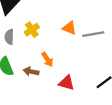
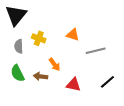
yellow cross: (32, 30) -> (39, 38), turned -32
gray line: (93, 34) -> (96, 51), moved

